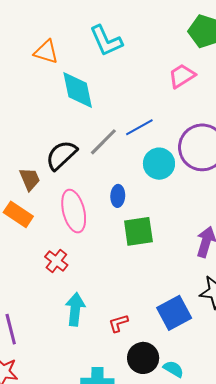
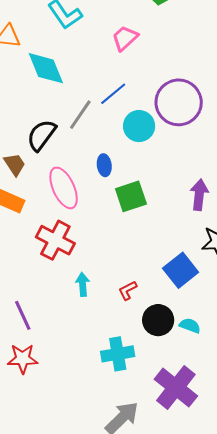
pink trapezoid: (182, 76) -> (125, 38), moved
red cross: (56, 261) -> (55, 240), size x1.6
cyan arrow: (75, 309) -> (83, 284), size x0.7

